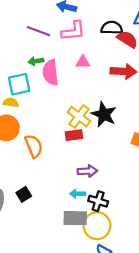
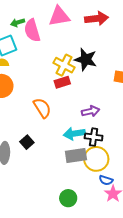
pink triangle: (83, 62) -> (59, 16), size x1.6
orange semicircle: (34, 146) -> (42, 108), moved
purple arrow: (87, 171) -> (91, 111), moved
cyan arrow: (78, 194) -> (74, 134), size x1.5

